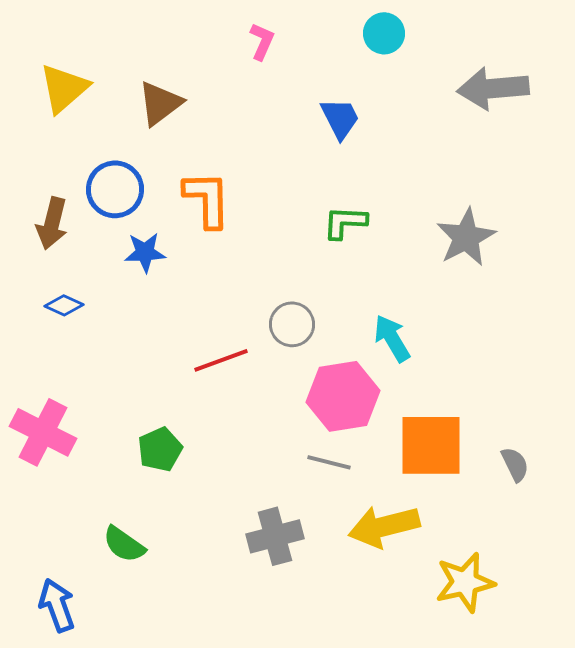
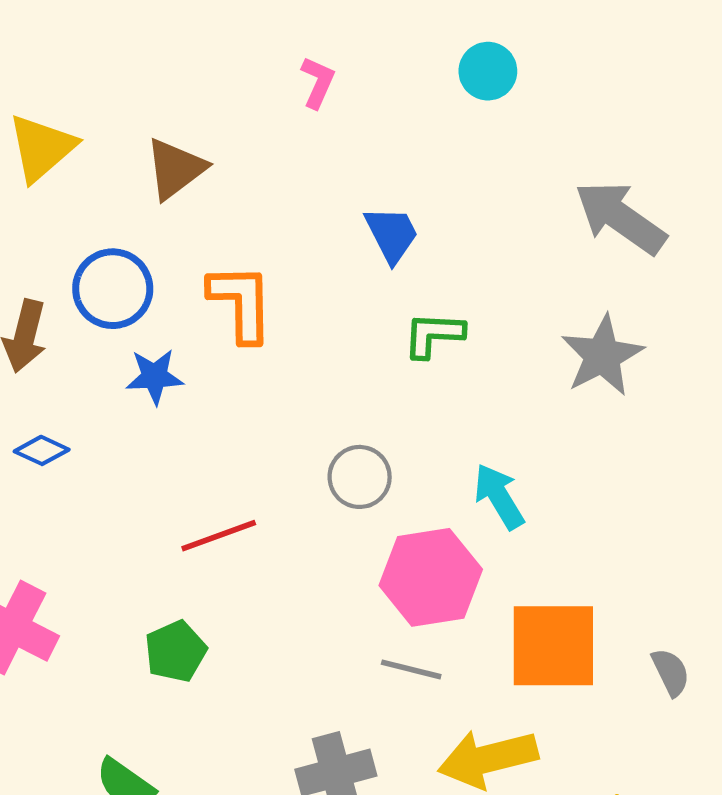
gray arrow: (493, 88) -> (620, 218), moved, turned 40
blue trapezoid: (340, 118) -> (392, 234), moved
red line: (221, 360) -> (219, 536), moved

